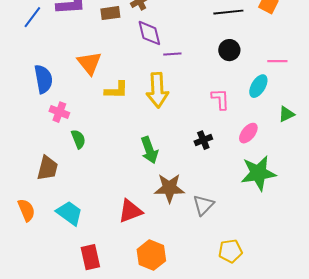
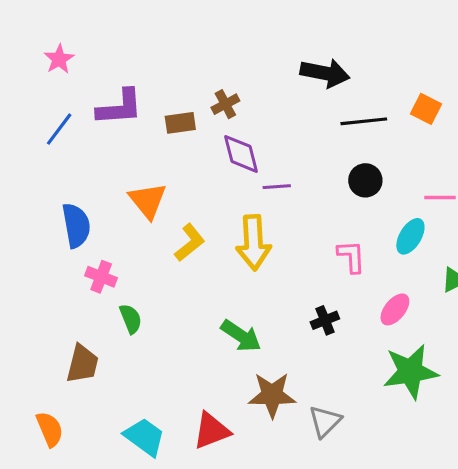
yellow L-shape: (116, 90) -> (190, 243), turned -40
green arrow: (149, 150) -> (241, 336), turned -36
cyan trapezoid: (69, 213) -> (145, 437), moved

